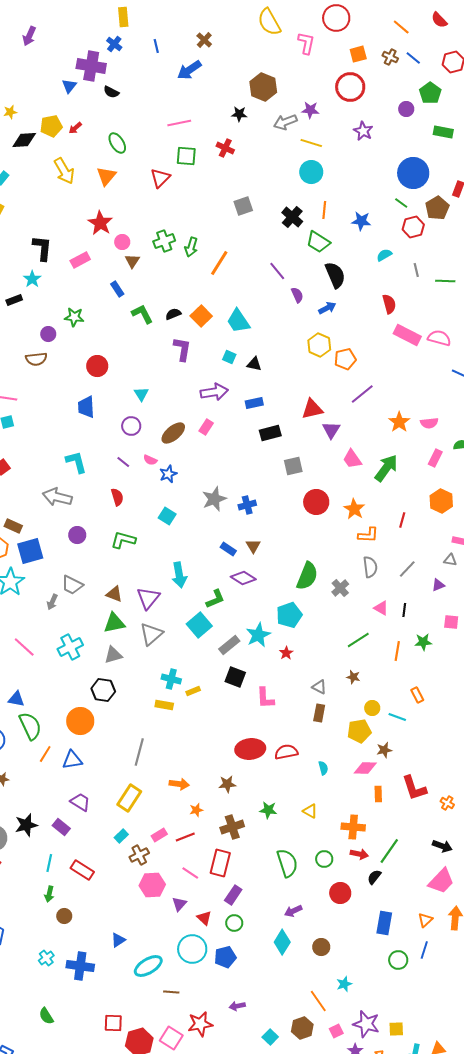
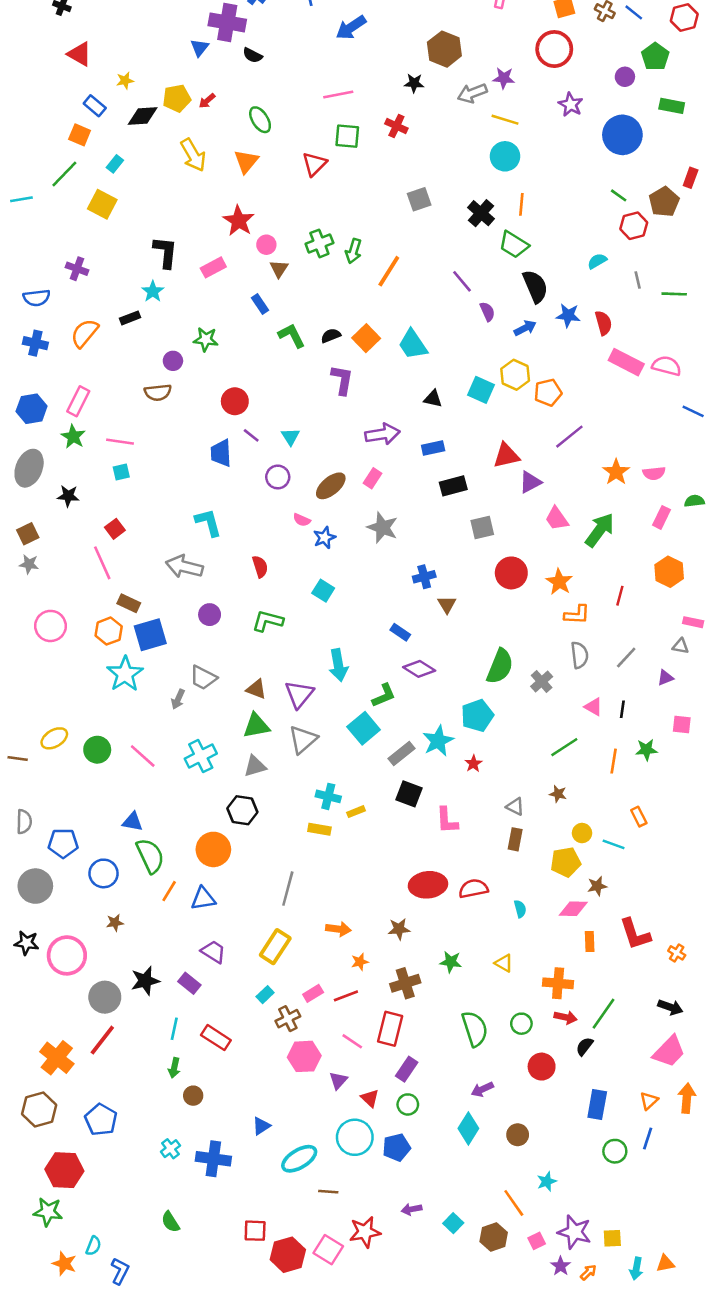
blue circle: (413, 173) -> (622, 135), moved
blue star: (361, 221) -> (568, 315), moved
cyan square: (229, 357) -> (481, 390), moved, size x1.5
purple triangle: (331, 430) -> (530, 482), turned 30
purple line: (123, 462) -> (251, 435), moved
gray star: (214, 499) -> (383, 527), moved, turned -30
brown triangle: (253, 546) -> (447, 605), moved
cyan square: (270, 1037) -> (453, 1223), moved

